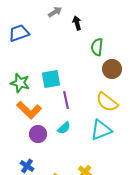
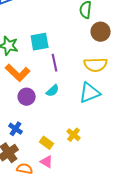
yellow semicircle: (107, 102) -> (96, 65), turned -40

